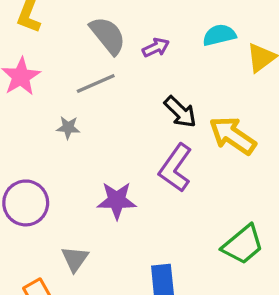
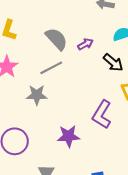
black arrow: (180, 112) -> (113, 63), moved
gray star: (68, 128) -> (37, 95), size x1.5

